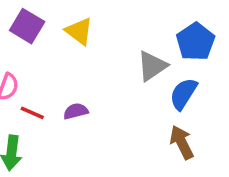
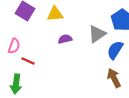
yellow triangle: (79, 31) -> (55, 14), turned -42
purple semicircle: (76, 111) -> (65, 39), moved

